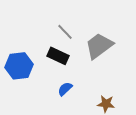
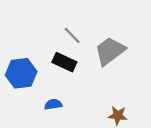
blue semicircle: (65, 89) -> (53, 104), moved, turned 35

